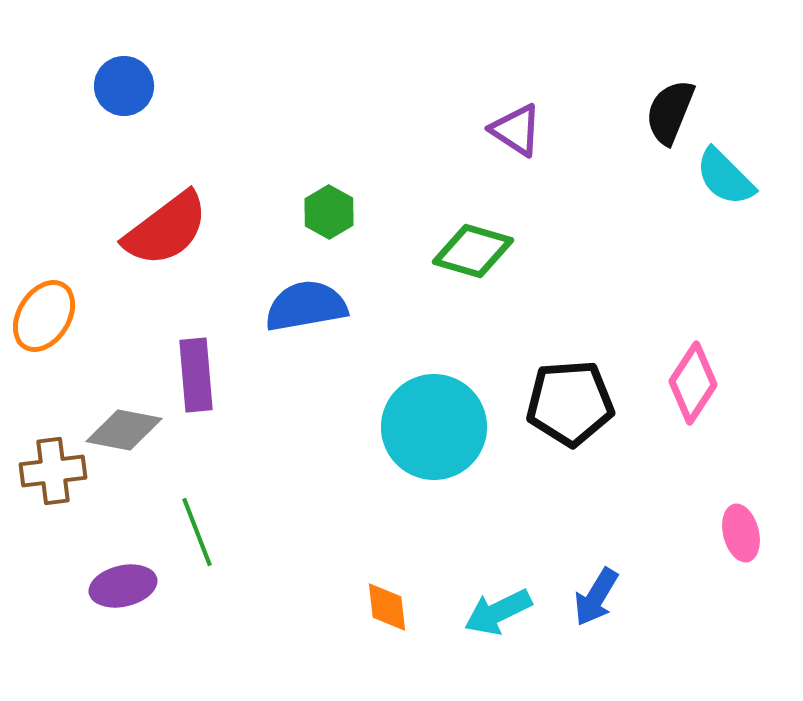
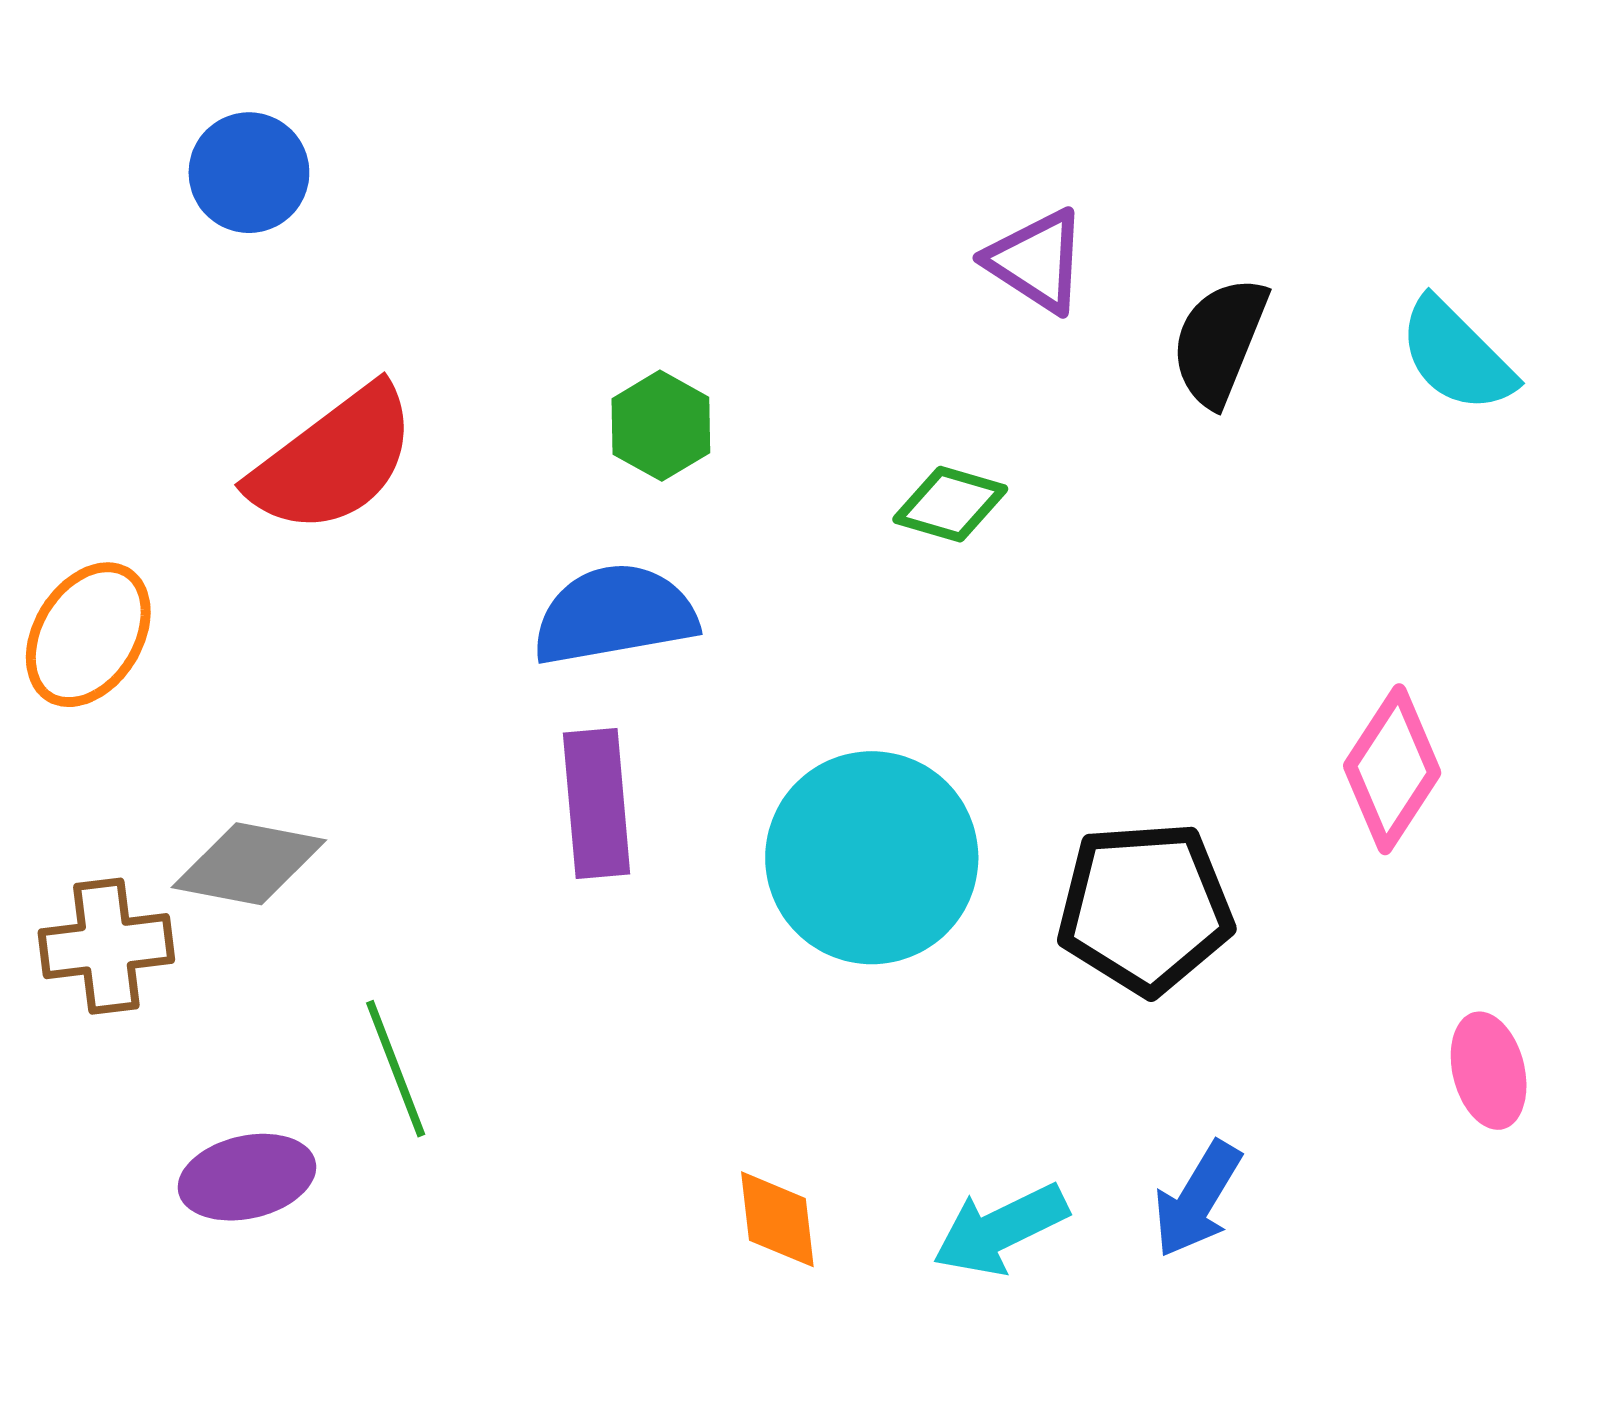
black semicircle: (670, 112) -> (1219, 341), moved
green diamond: (473, 251) -> (950, 504), size x0.7
purple rectangle: (196, 375) -> (597, 803), moved
black pentagon: (570, 403) -> (1145, 908), moved

